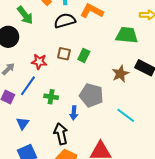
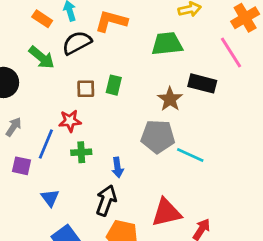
green arrow: (25, 15) -> (42, 57), moved
red star: (39, 62) -> (70, 121), moved
gray pentagon: (91, 95) -> (158, 136), moved
black arrow: (61, 134) -> (106, 200), turned 45

